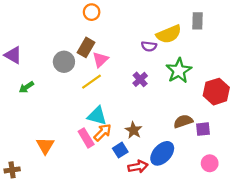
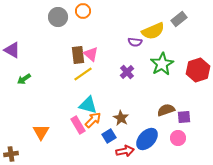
gray rectangle: (198, 21) -> (179, 19), turned 49
brown rectangle: (86, 47) -> (78, 55), moved, turned -36
pink triangle: (100, 60) -> (91, 54), turned -35
gray circle: (64, 62) -> (58, 17), moved
red hexagon: (216, 92) -> (198, 70), moved
pink circle: (210, 163) -> (178, 138), moved

